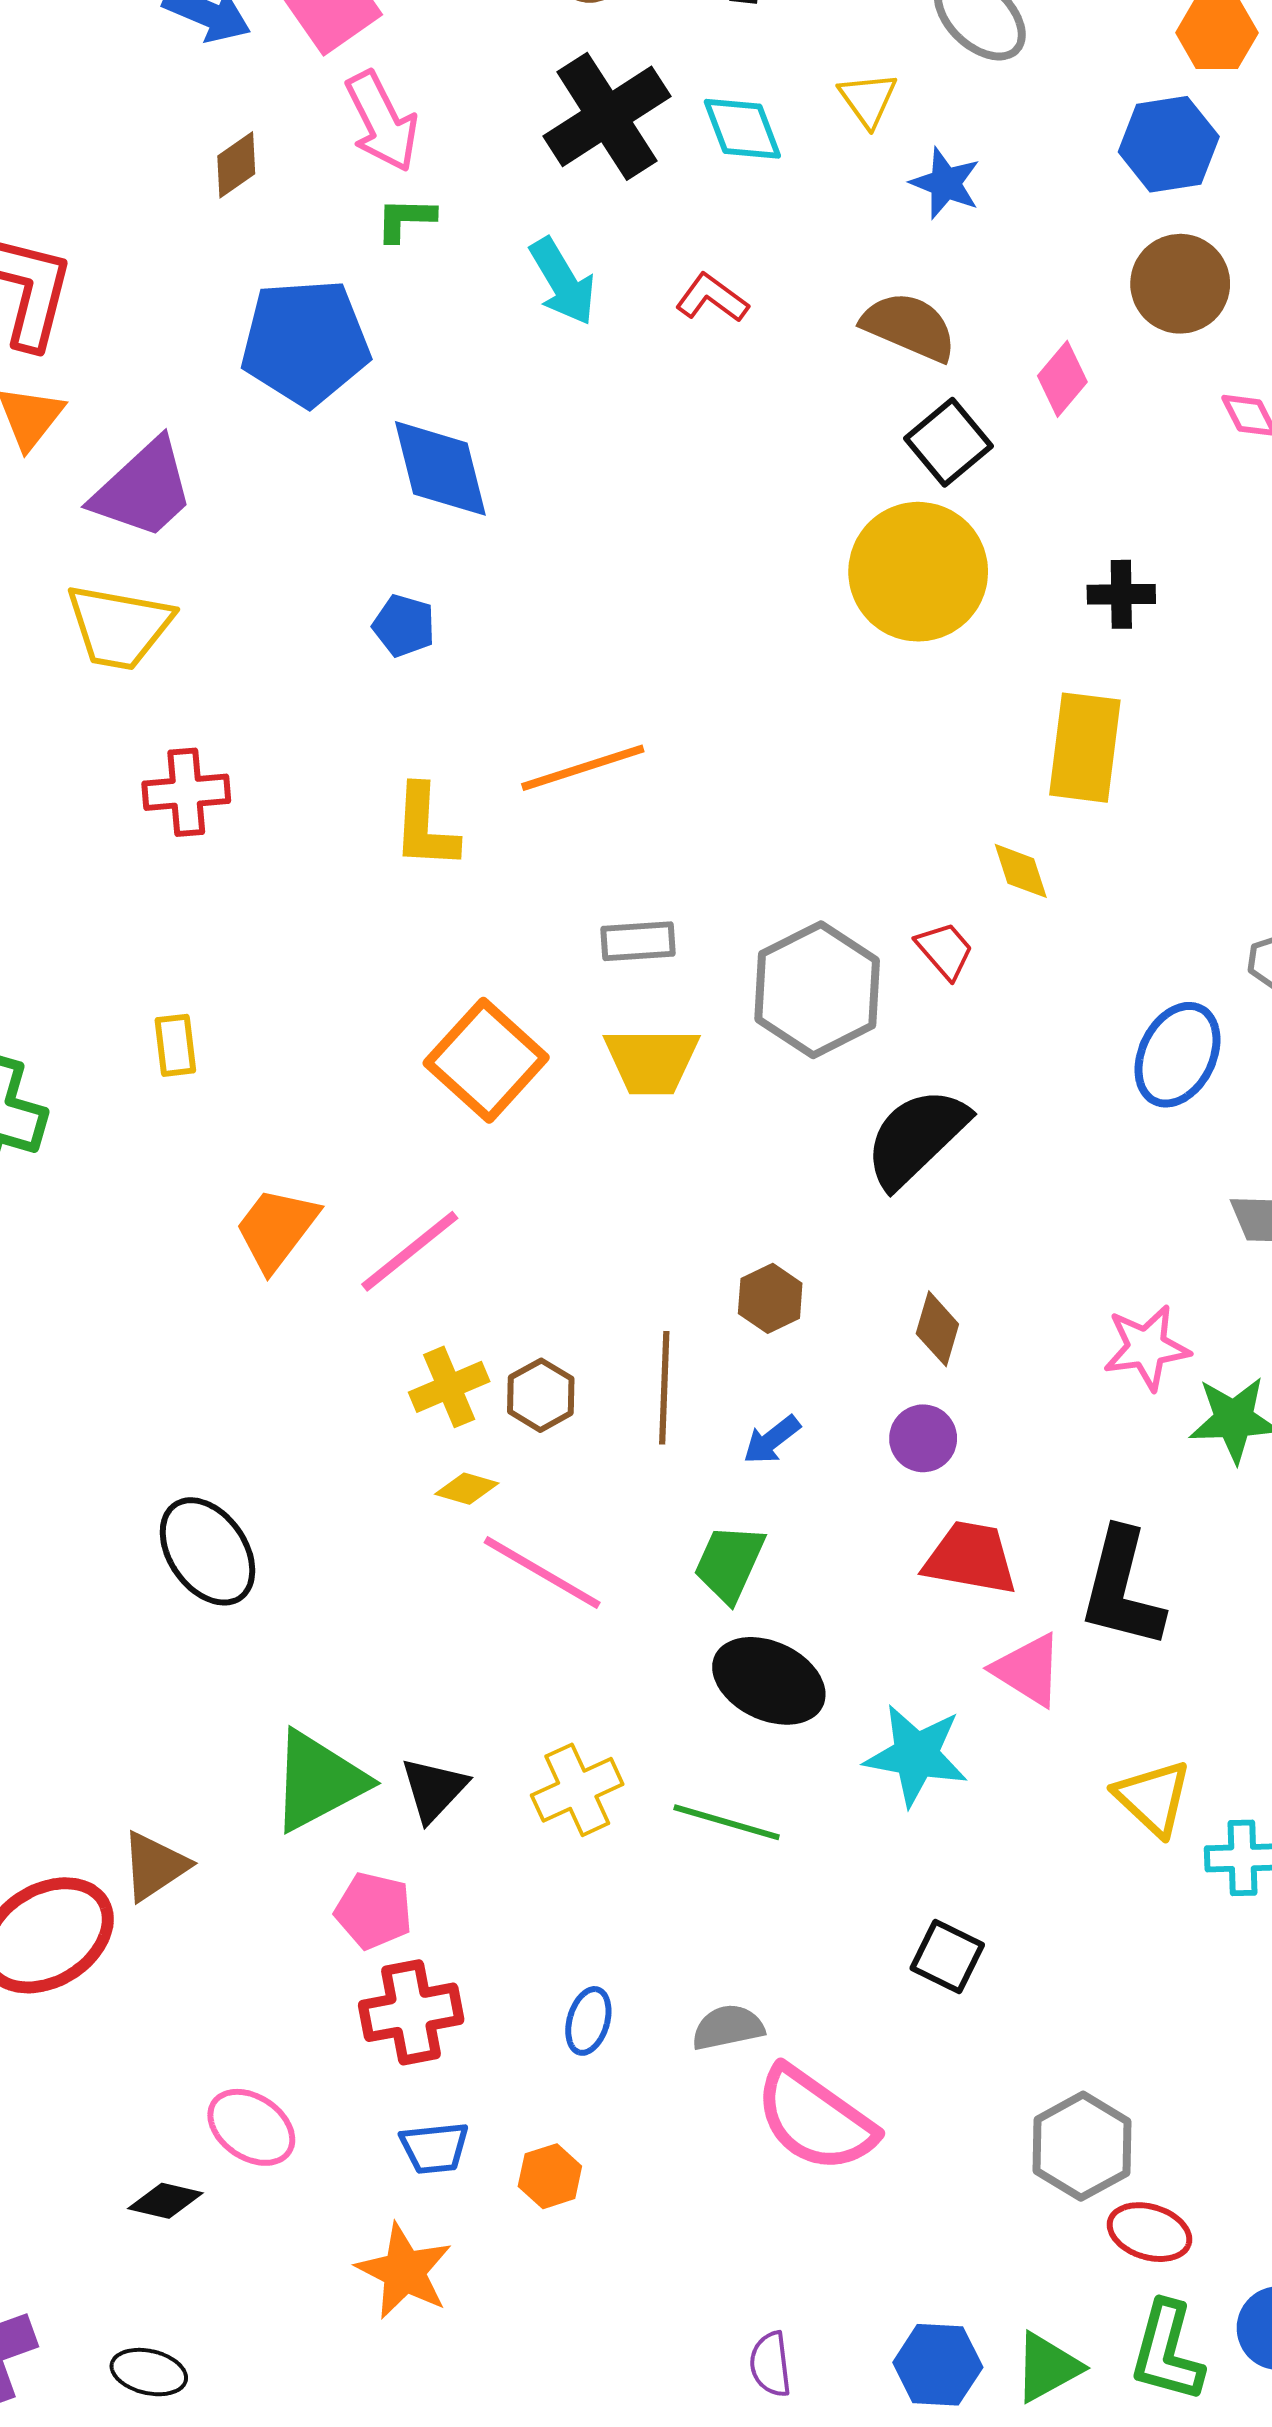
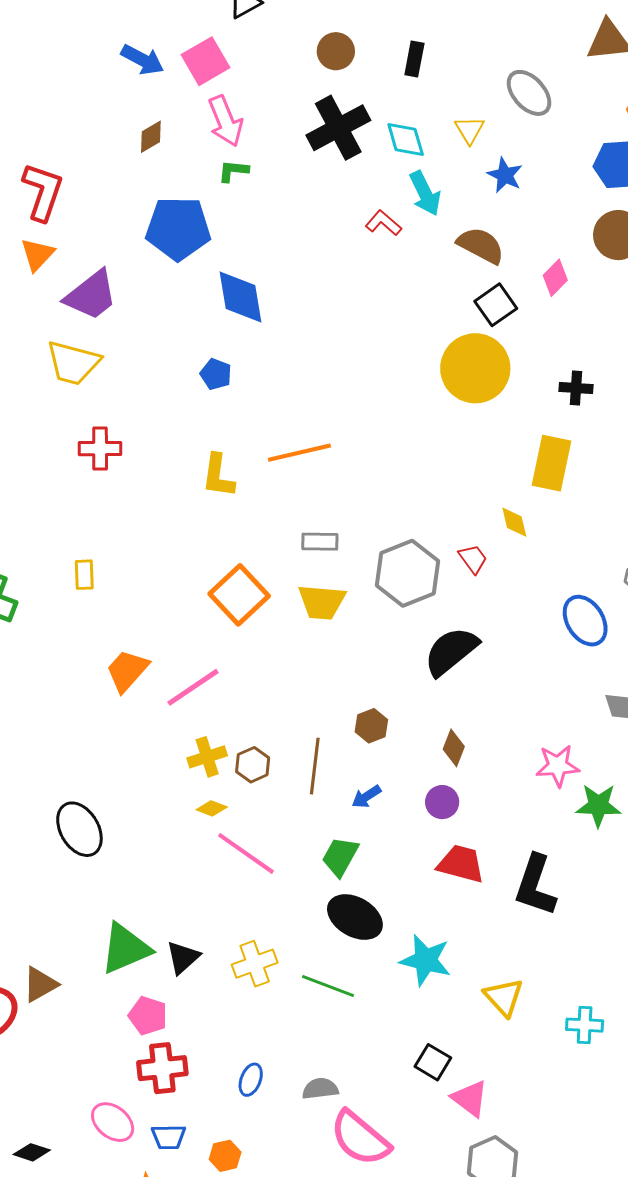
cyan arrow: (563, 282) -> (425, 193), moved
blue ellipse: (1177, 1055) -> (585, 621), turned -63
pink triangle: (1028, 1670) -> (470, 1099), moved
yellow triangle: (1153, 1798) -> (504, 997), moved
pink ellipse: (251, 2127) -> (113, 1122), moved

